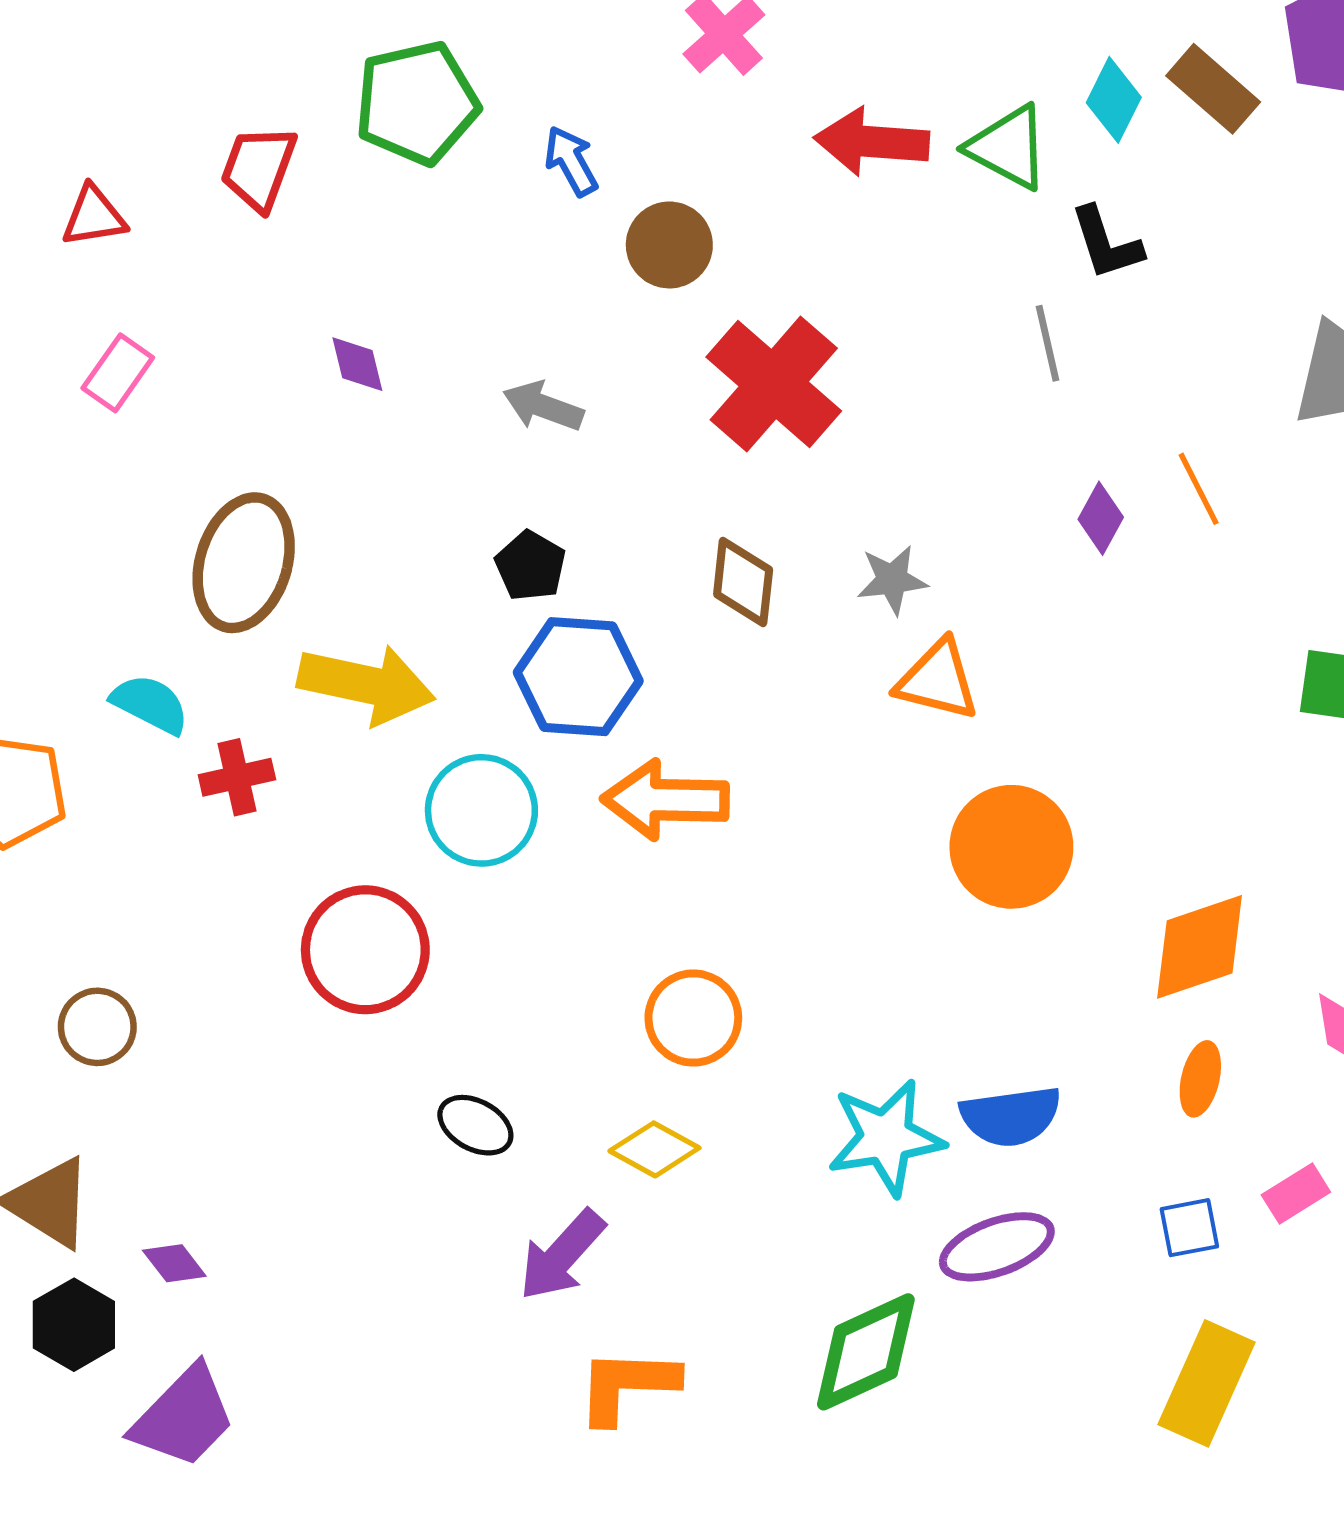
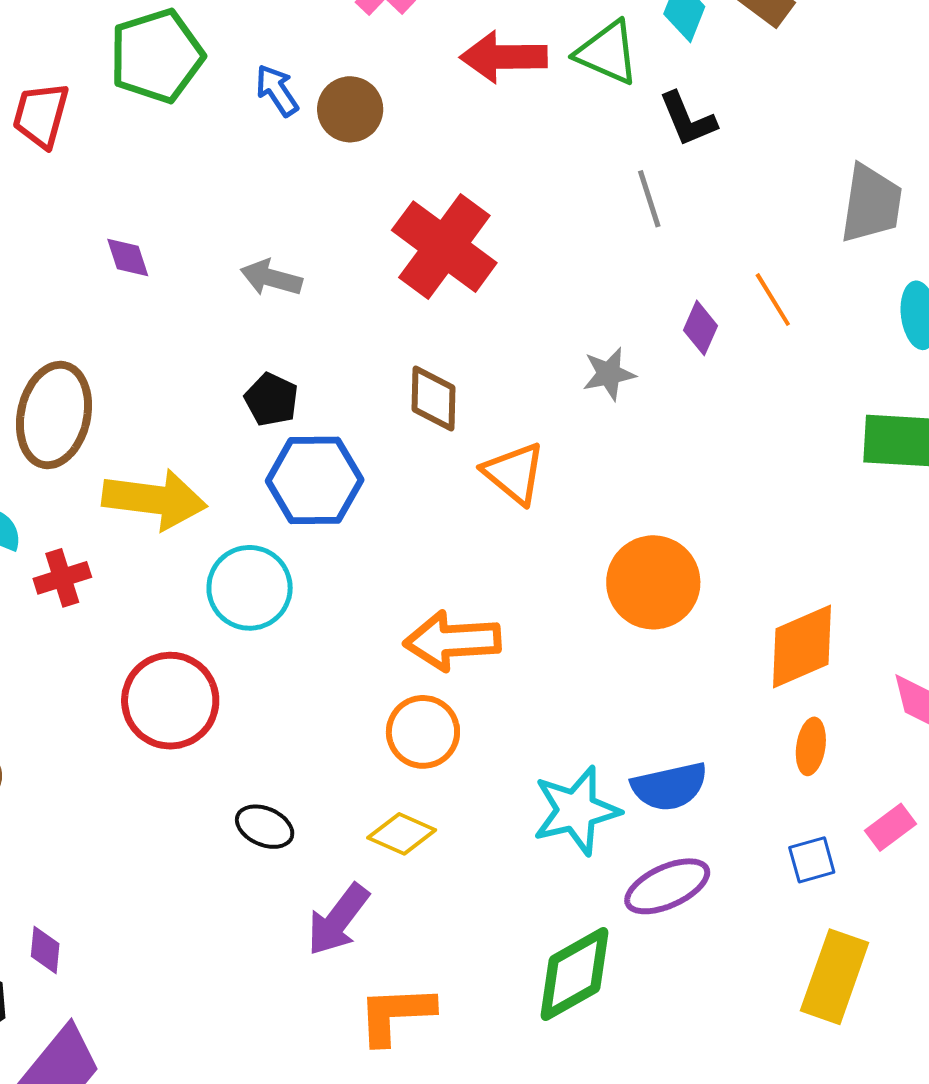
brown circle: (669, 245) -> (350, 109), moved
gray star: (892, 580) -> (609, 374), moved
orange triangle: (938, 680) -> (514, 473), moved, turned 30
orange arrow: (665, 800) -> (452, 641), moved
purple diamond: (174, 1263) -> (45, 950), turned 48

